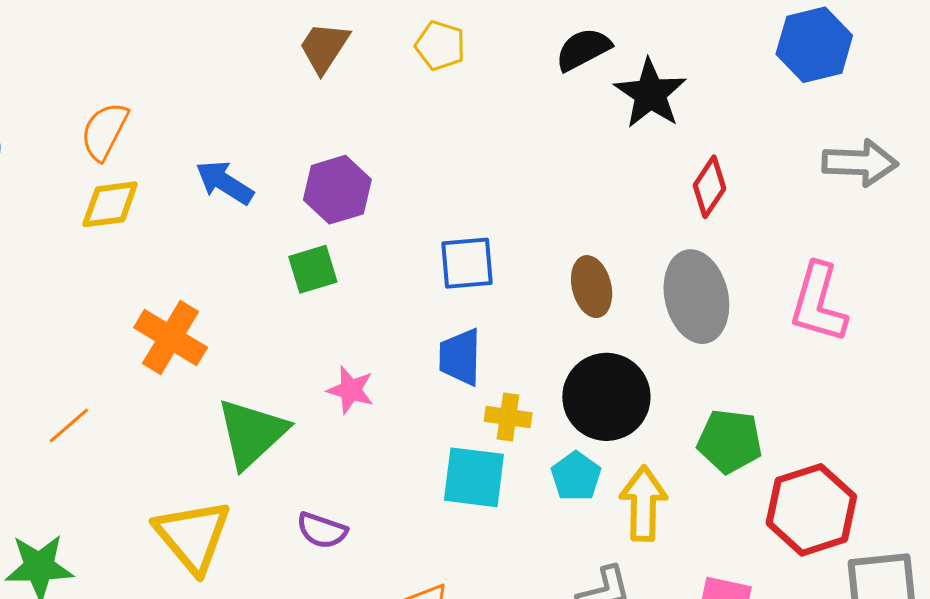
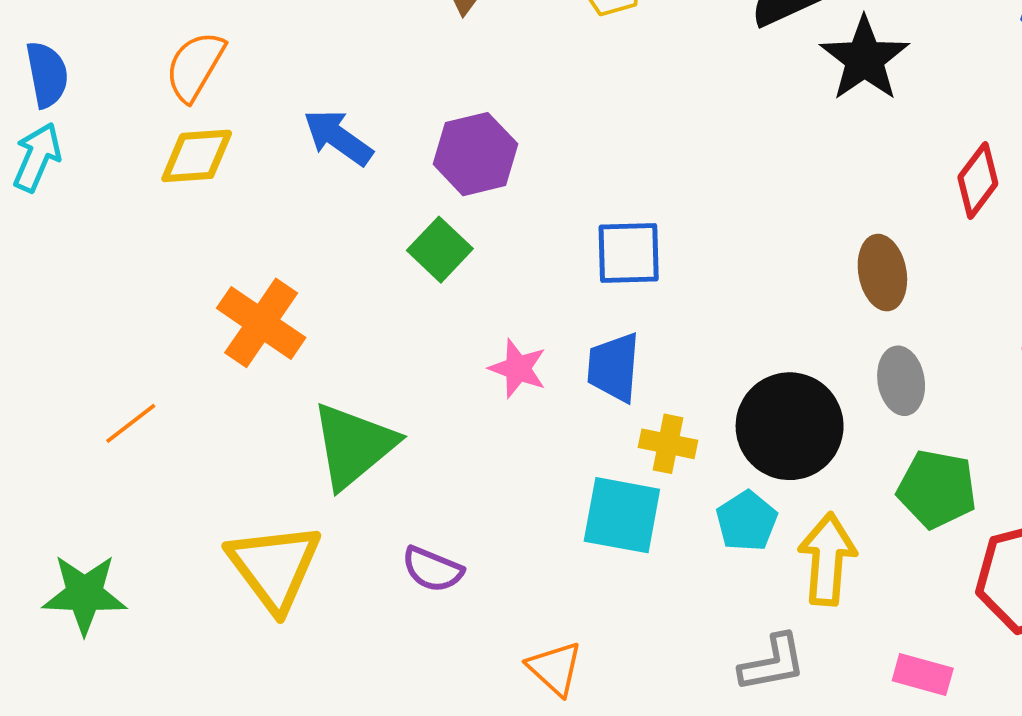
red diamond: (710, 187) -> (978, 180), moved
green square: (313, 269) -> (440, 250), turned -33
brown ellipse: (592, 287) -> (882, 273), moved
gray ellipse: (696, 297) -> (901, 381), moved, size x0.6
pink star: (351, 390) -> (518, 368), moved

